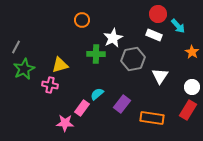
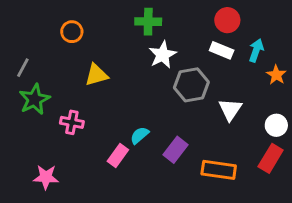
orange circle: (82, 20) -> (72, 32), moved
cyan arrow: (178, 26) -> (256, 50), moved, turned -119
green cross: (96, 54) -> (148, 22), moved
yellow triangle: (60, 65) -> (96, 75), moved
pink star: (65, 123) -> (46, 177), moved

